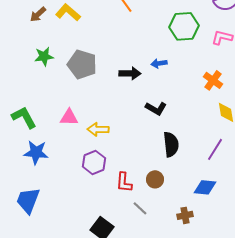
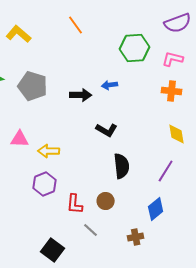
orange cross: (213, 80) -> (172, 91), moved, turned -30
blue diamond: (205, 187) -> (156, 209), turned -45

